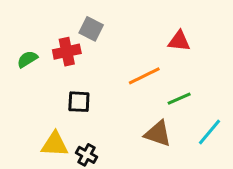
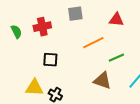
gray square: (91, 29) -> (75, 14), moved, turned -35
green semicircle: (27, 59) -> (16, 32), turned 96

